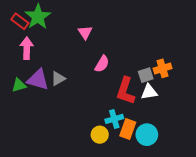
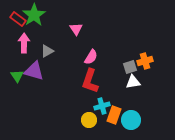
gray triangle: (58, 78) -> (47, 51), moved
green triangle: (19, 85) -> (17, 76), turned -48
red L-shape: (126, 91) -> (90, 81), moved

